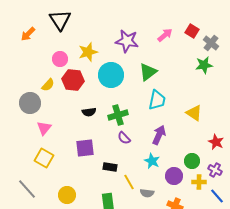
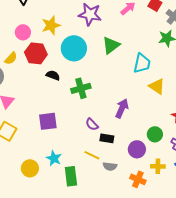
cyan trapezoid: (157, 100) -> (142, 63), moved
black semicircle: (89, 112) -> (53, 75), moved, turned -152
purple semicircle: (124, 138) -> (92, 124), moved
cyan star: (152, 161) -> (54, 158), moved
black rectangle: (110, 167) -> (107, 138), moved
yellow line: (129, 182) -> (92, 155), turned -35
yellow cross: (199, 182) -> (158, 166), moved

